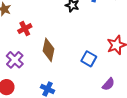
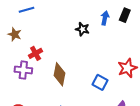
purple cross: (15, 60) -> (23, 70), moved, turned -36

